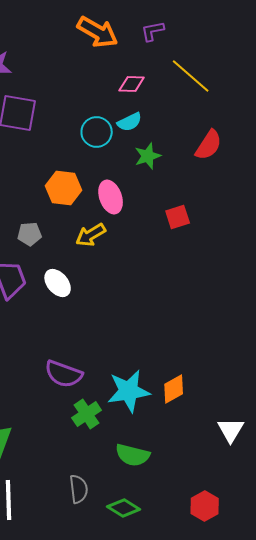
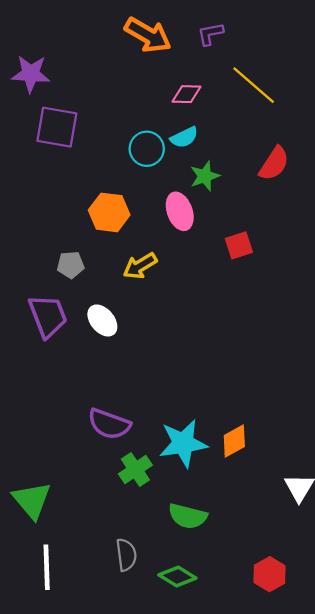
pink ellipse: (111, 197) -> (180, 211), moved

